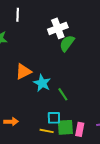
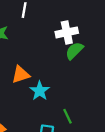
green line: (63, 94) -> (67, 116), moved

